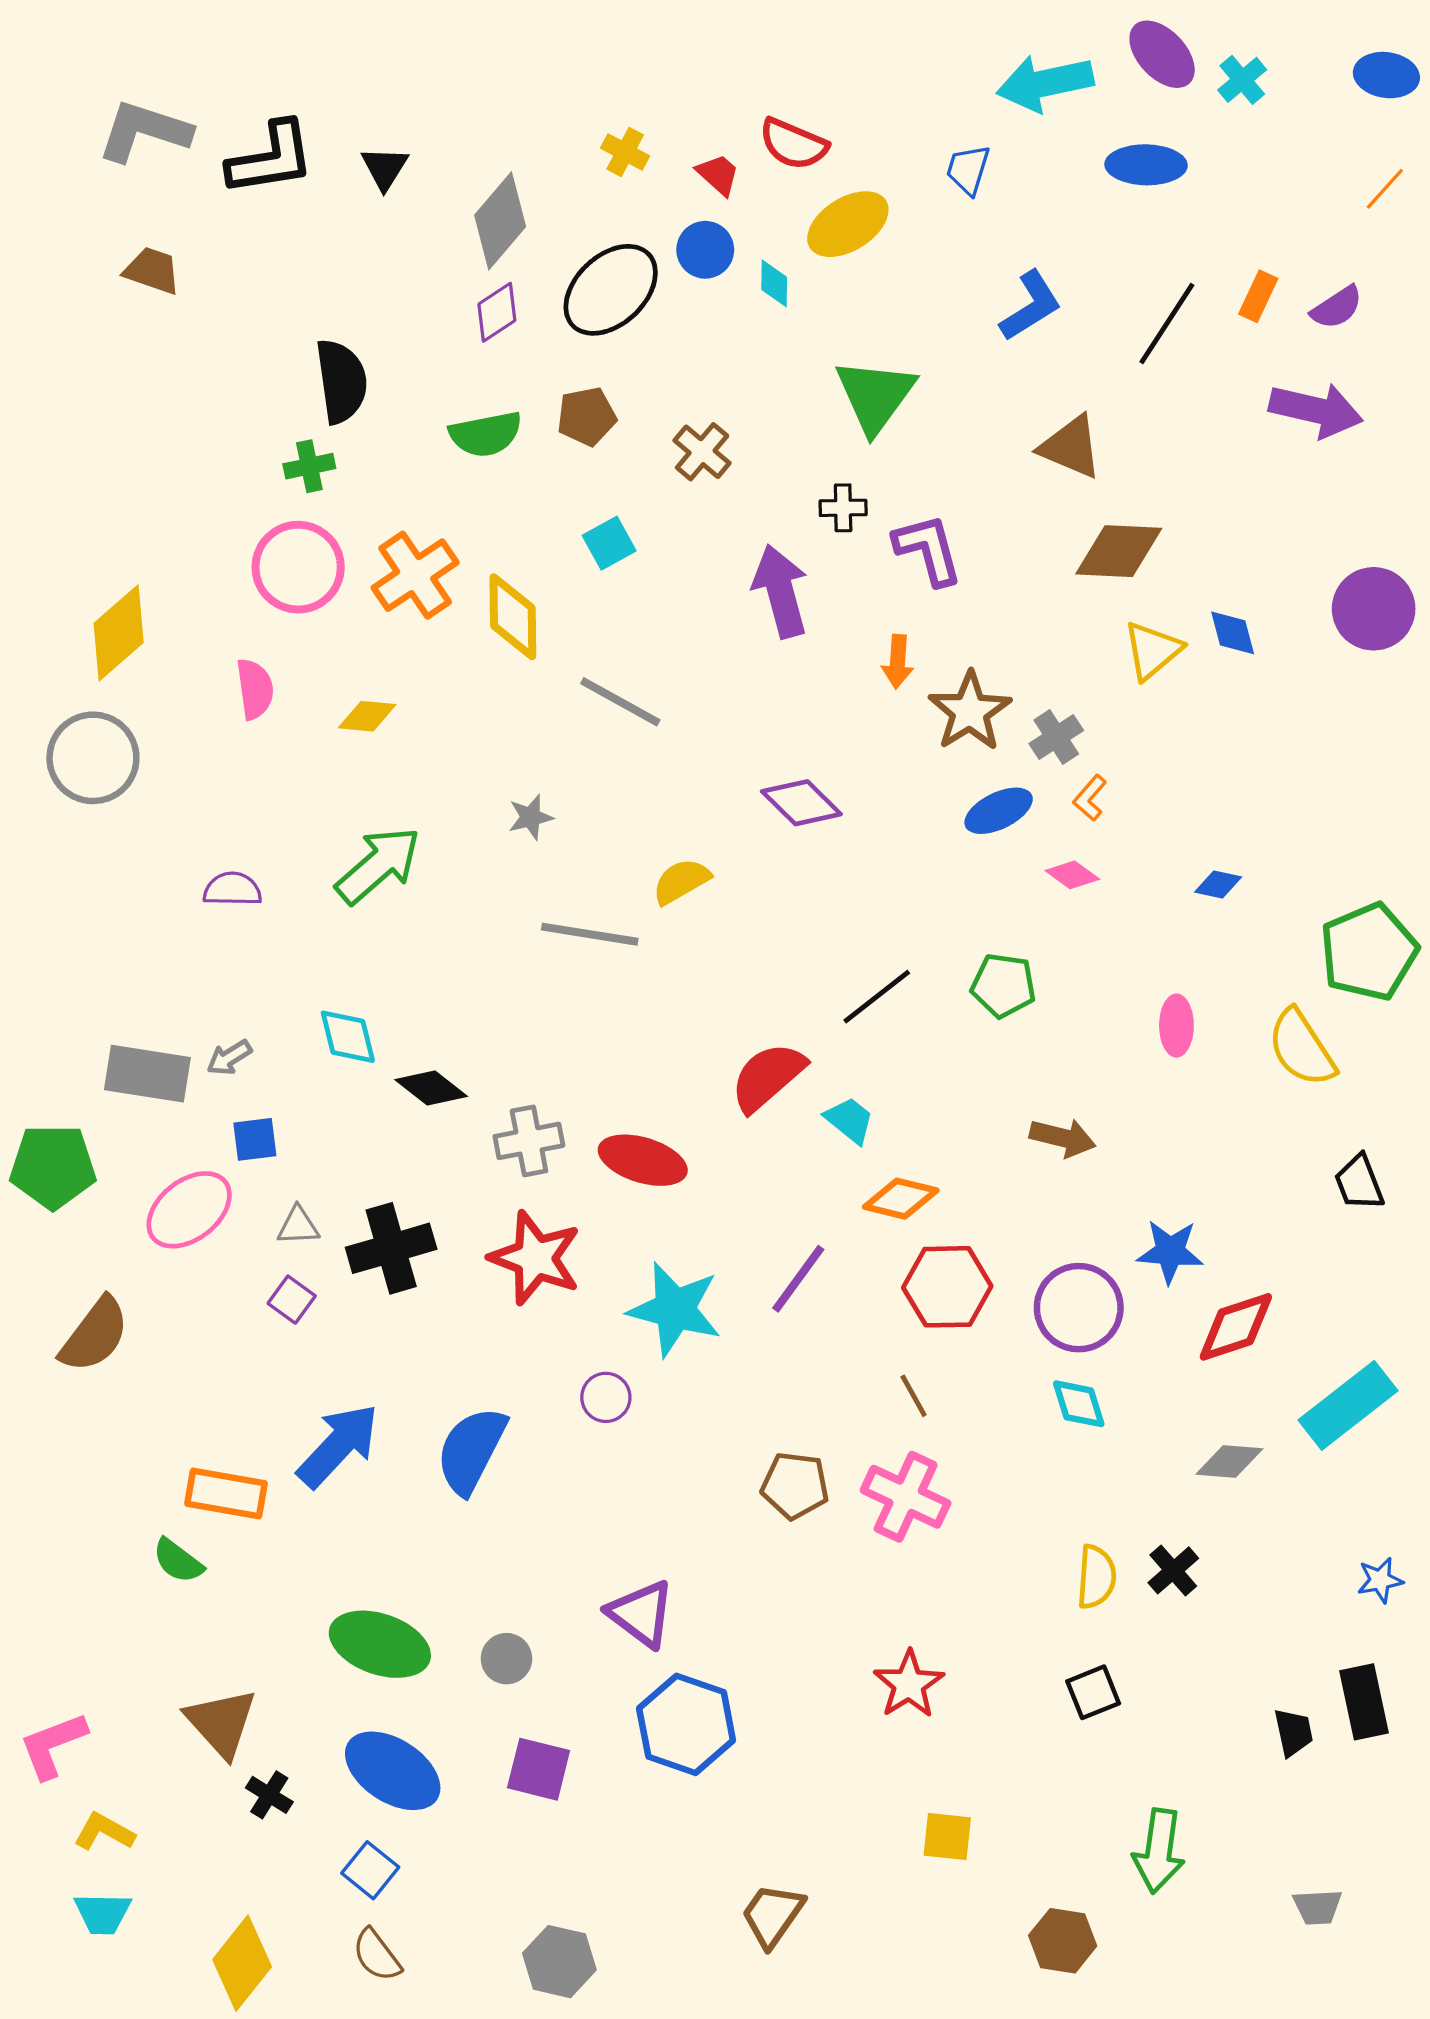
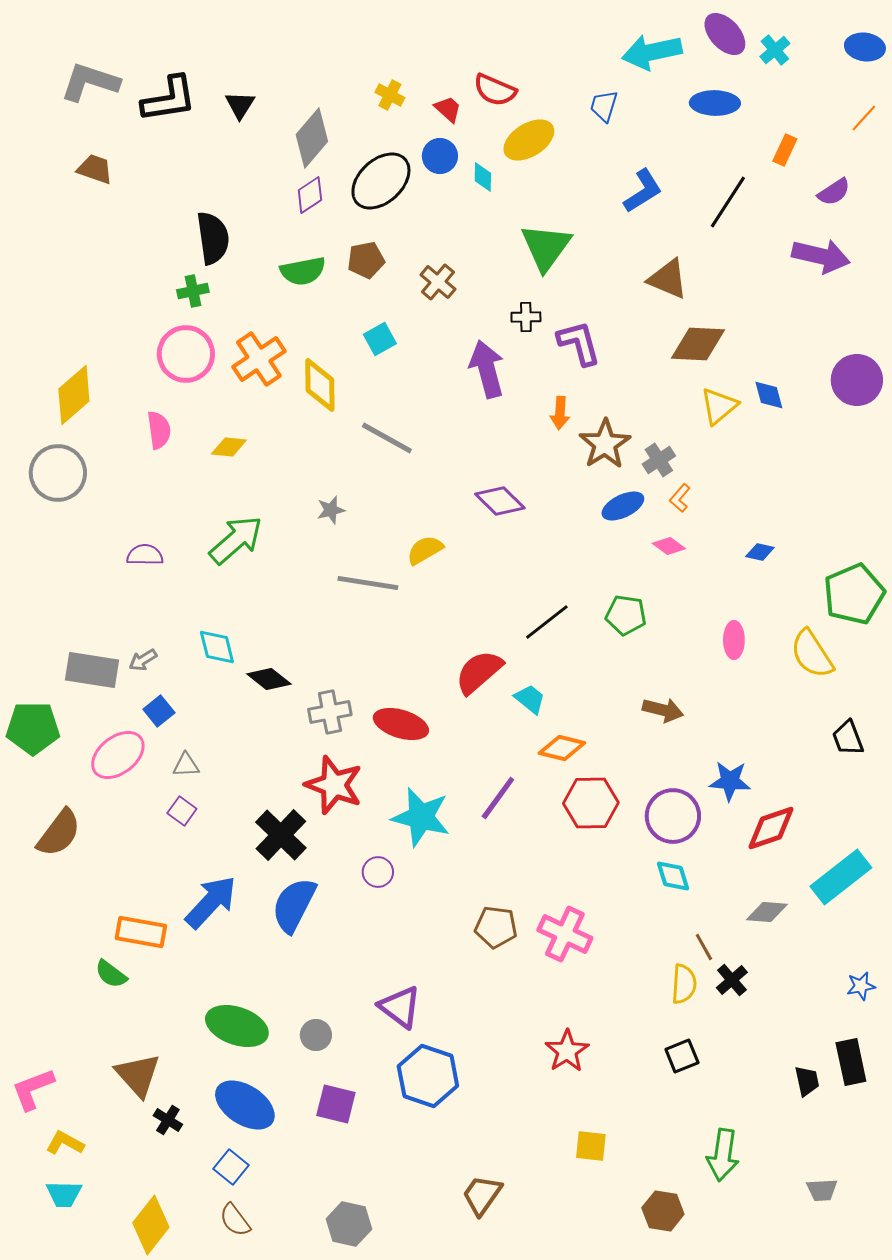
orange rectangle: (1258, 296) -> (785, 150), moved
blue square: (255, 1139) -> (159, 711), turned -32
black cross: (391, 1248) -> (281, 835), moved, turned -30
brown line: (914, 1396) -> (704, 947), moved

